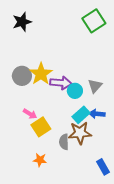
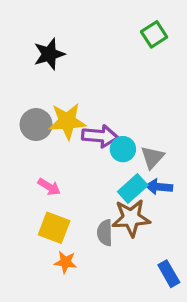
green square: (94, 21) -> (154, 34), size x0.7
black star: (22, 22) -> (49, 54), moved
yellow star: (41, 74) -> (67, 121), turned 30
gray triangle: (95, 86) -> (152, 157), moved
yellow square: (41, 127) -> (54, 228), moved, turned -36

